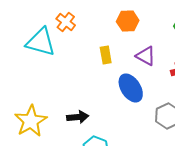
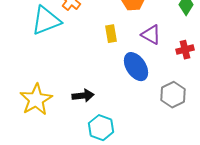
cyan triangle: (41, 42) -> (46, 21), turned -36

